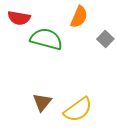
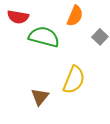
yellow semicircle: (78, 110) -> (74, 80), moved, turned -32

